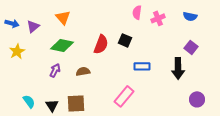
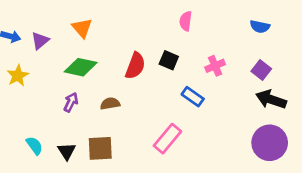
pink cross: (158, 18) -> (215, 66), moved
blue rectangle: (142, 66) -> (193, 97), turned 35
black arrow: (178, 68) -> (271, 99), moved, turned 110
purple circle: (197, 99) -> (270, 143), size x1.6

